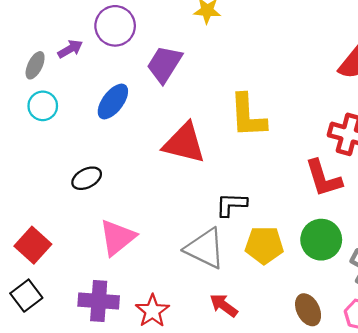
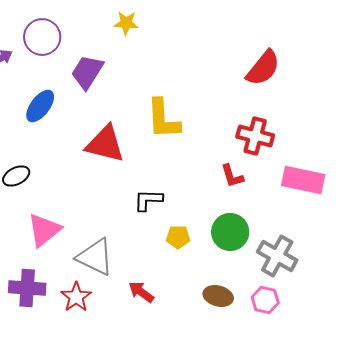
red L-shape: (323, 178) -> (232, 176), size x0.7
yellow pentagon: (264, 245) -> (178, 237), size x0.7
gray triangle: (205, 248) -> (95, 257), moved
brown ellipse: (308, 310) -> (218, 296), turned -48

